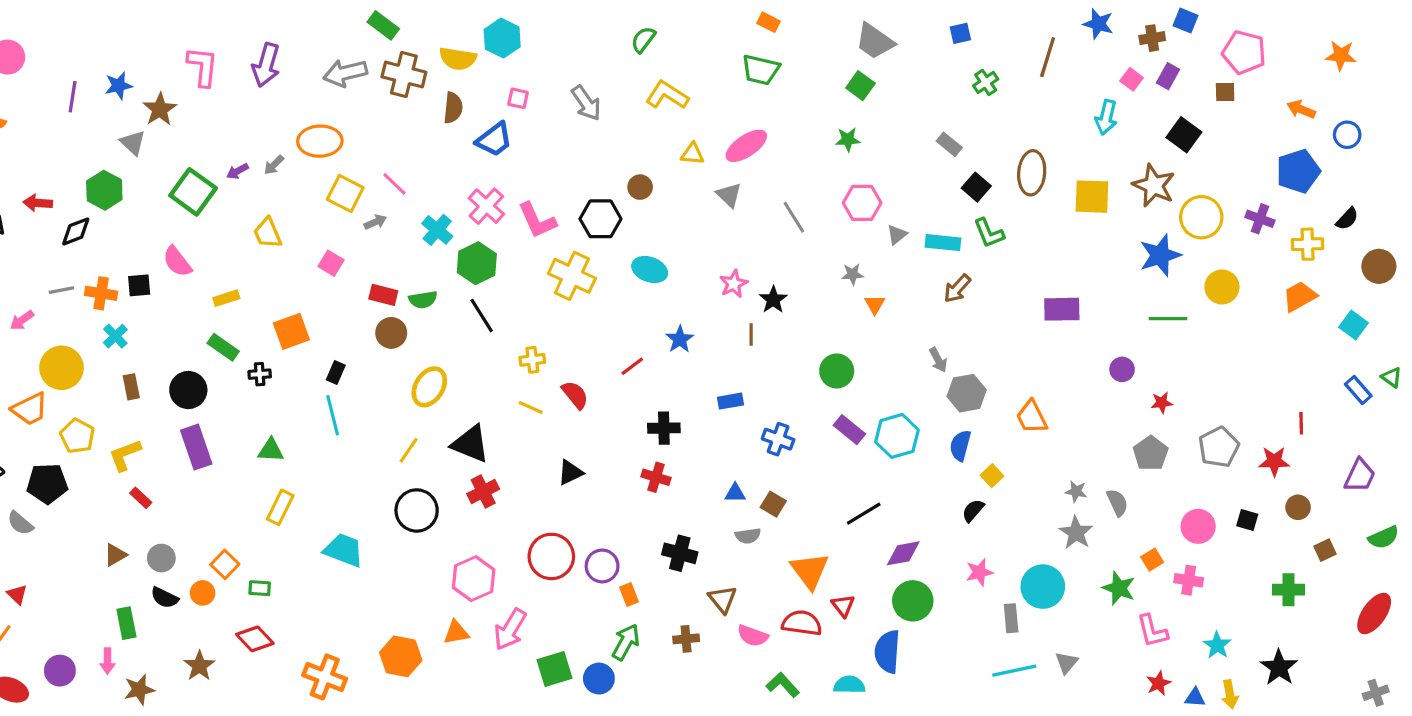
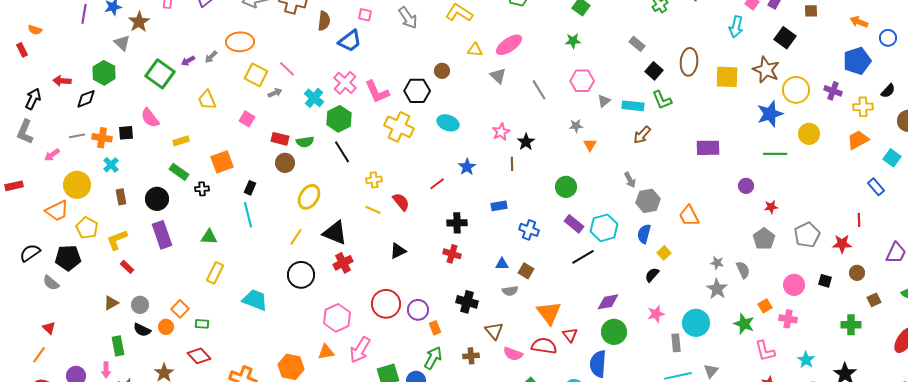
blue rectangle: (1358, 390) -> (876, 187), moved
black line: (864, 514) -> (583, 257), moved

